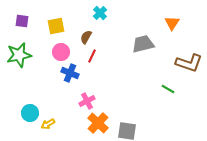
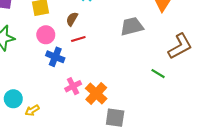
red line: (92, 56) -> (78, 39), turned 48
brown L-shape: (189, 63) -> (180, 46), turned -48
orange cross: (98, 123) -> (96, 94), moved

